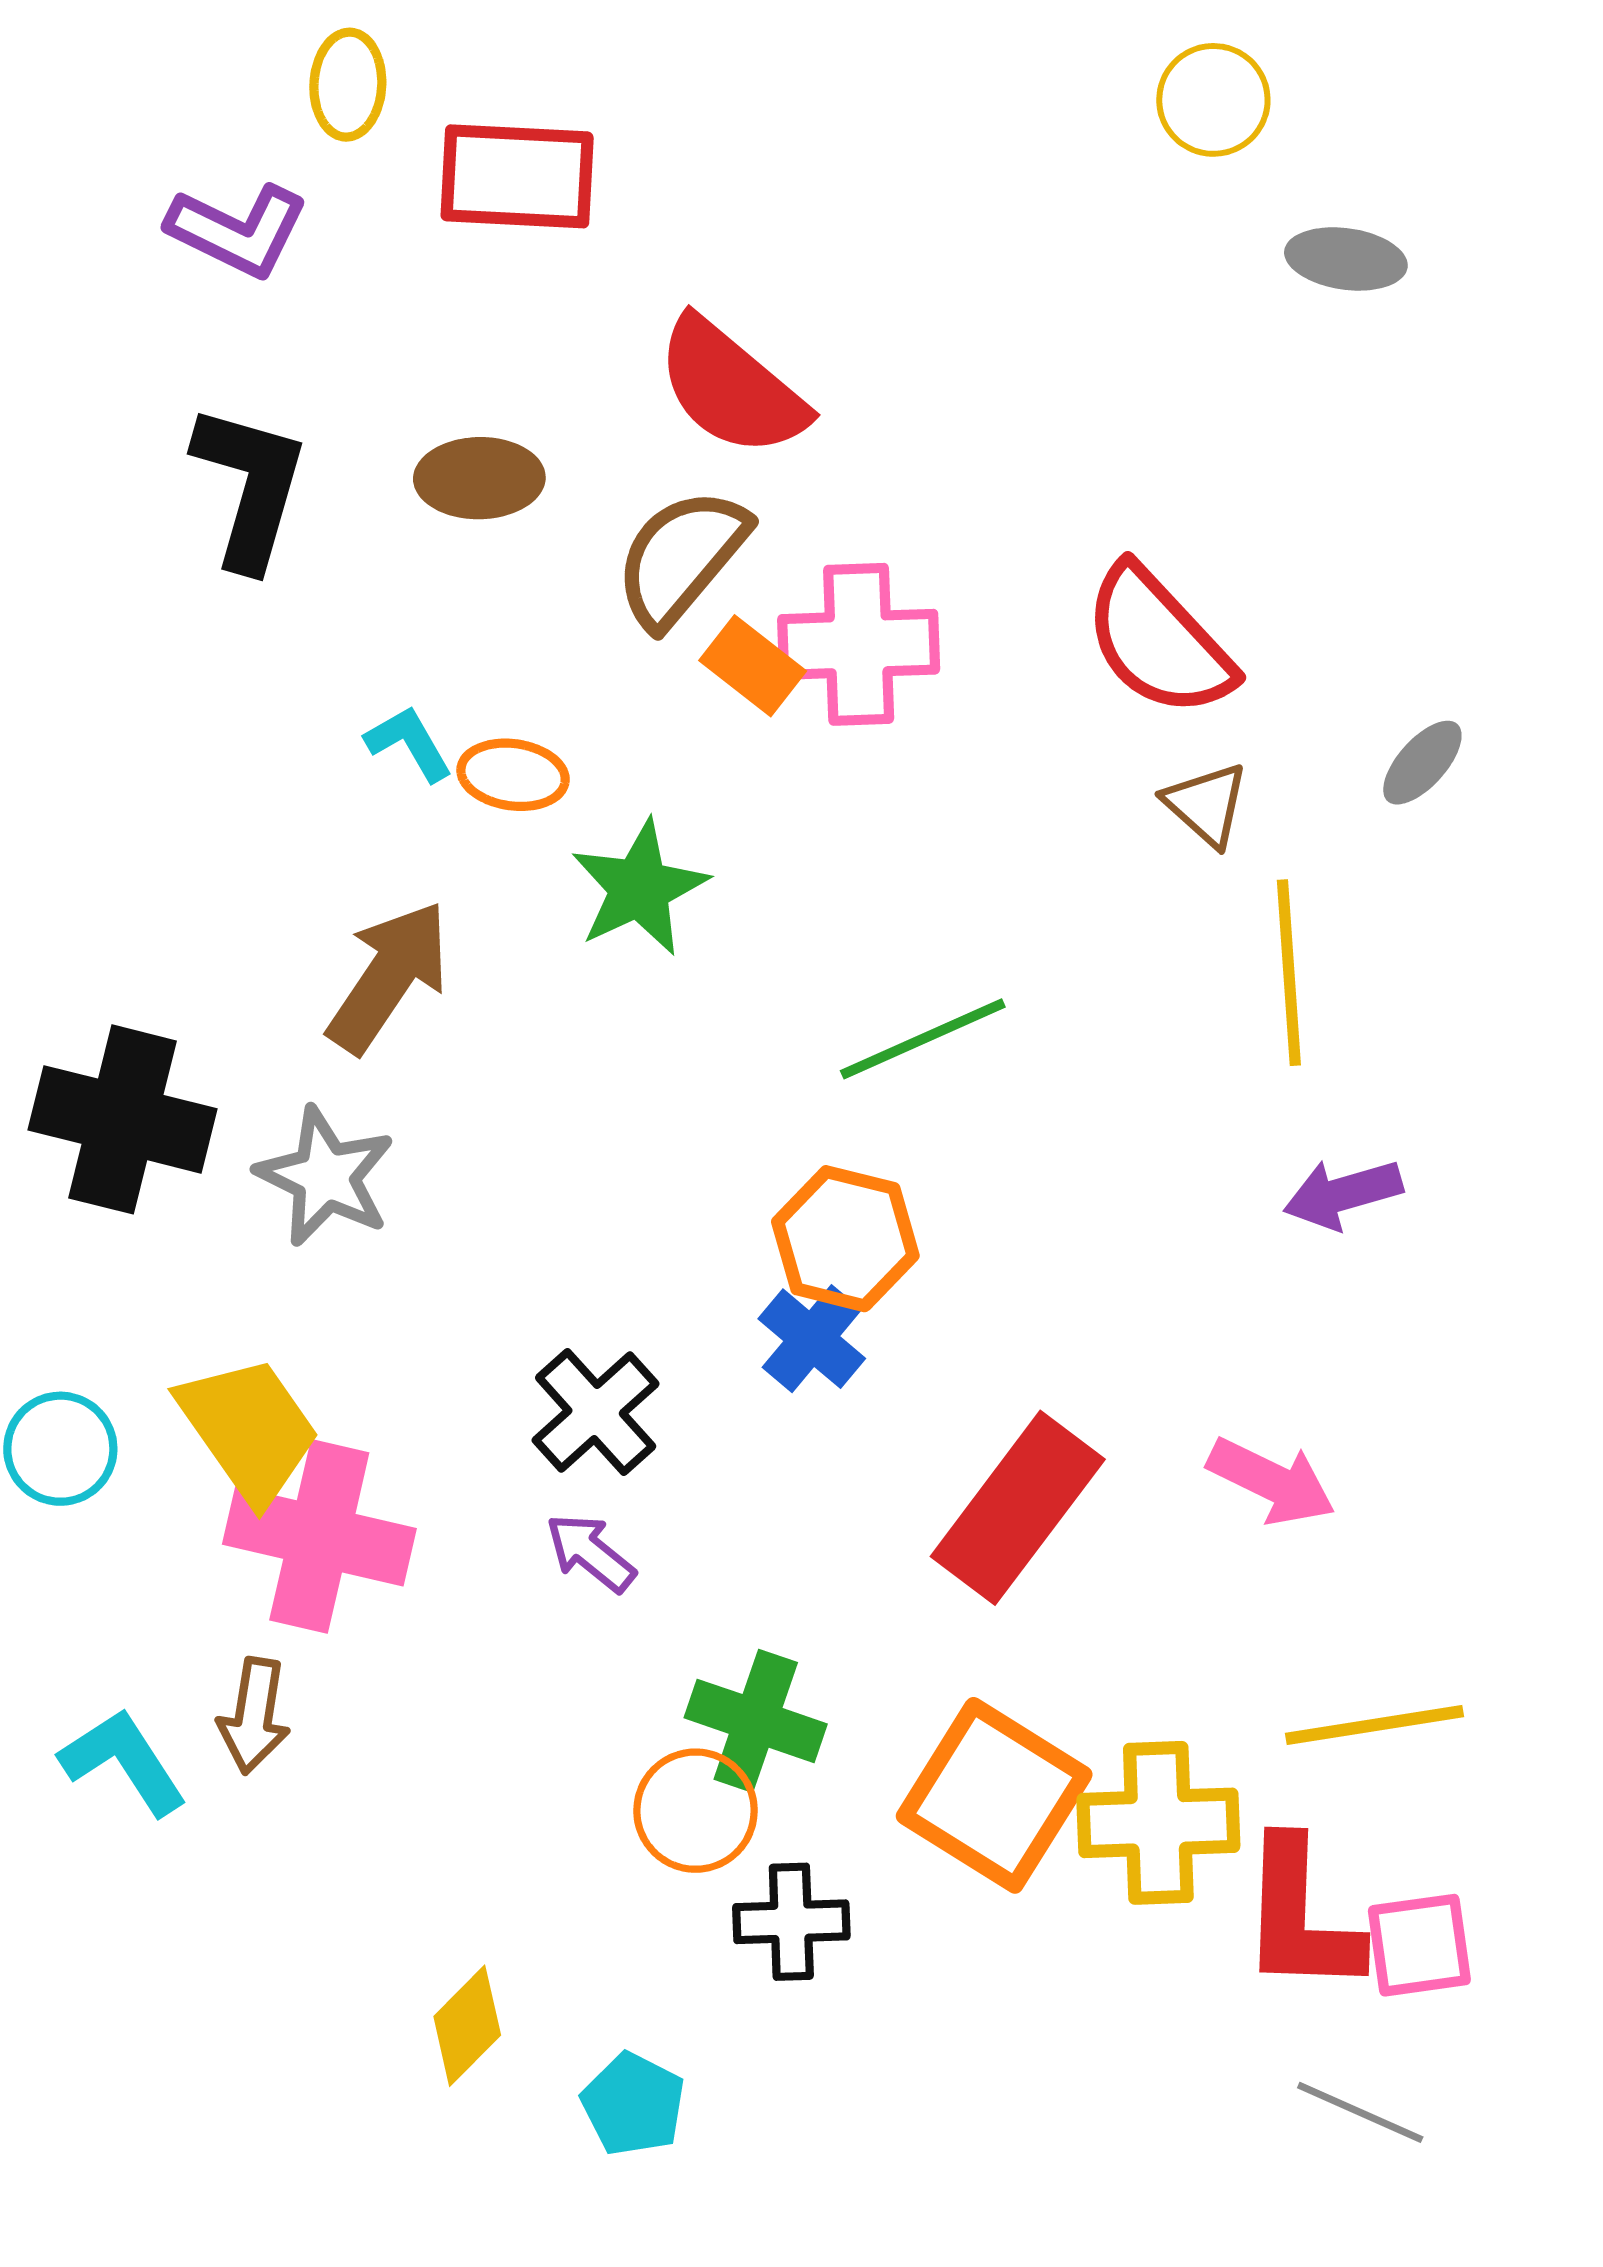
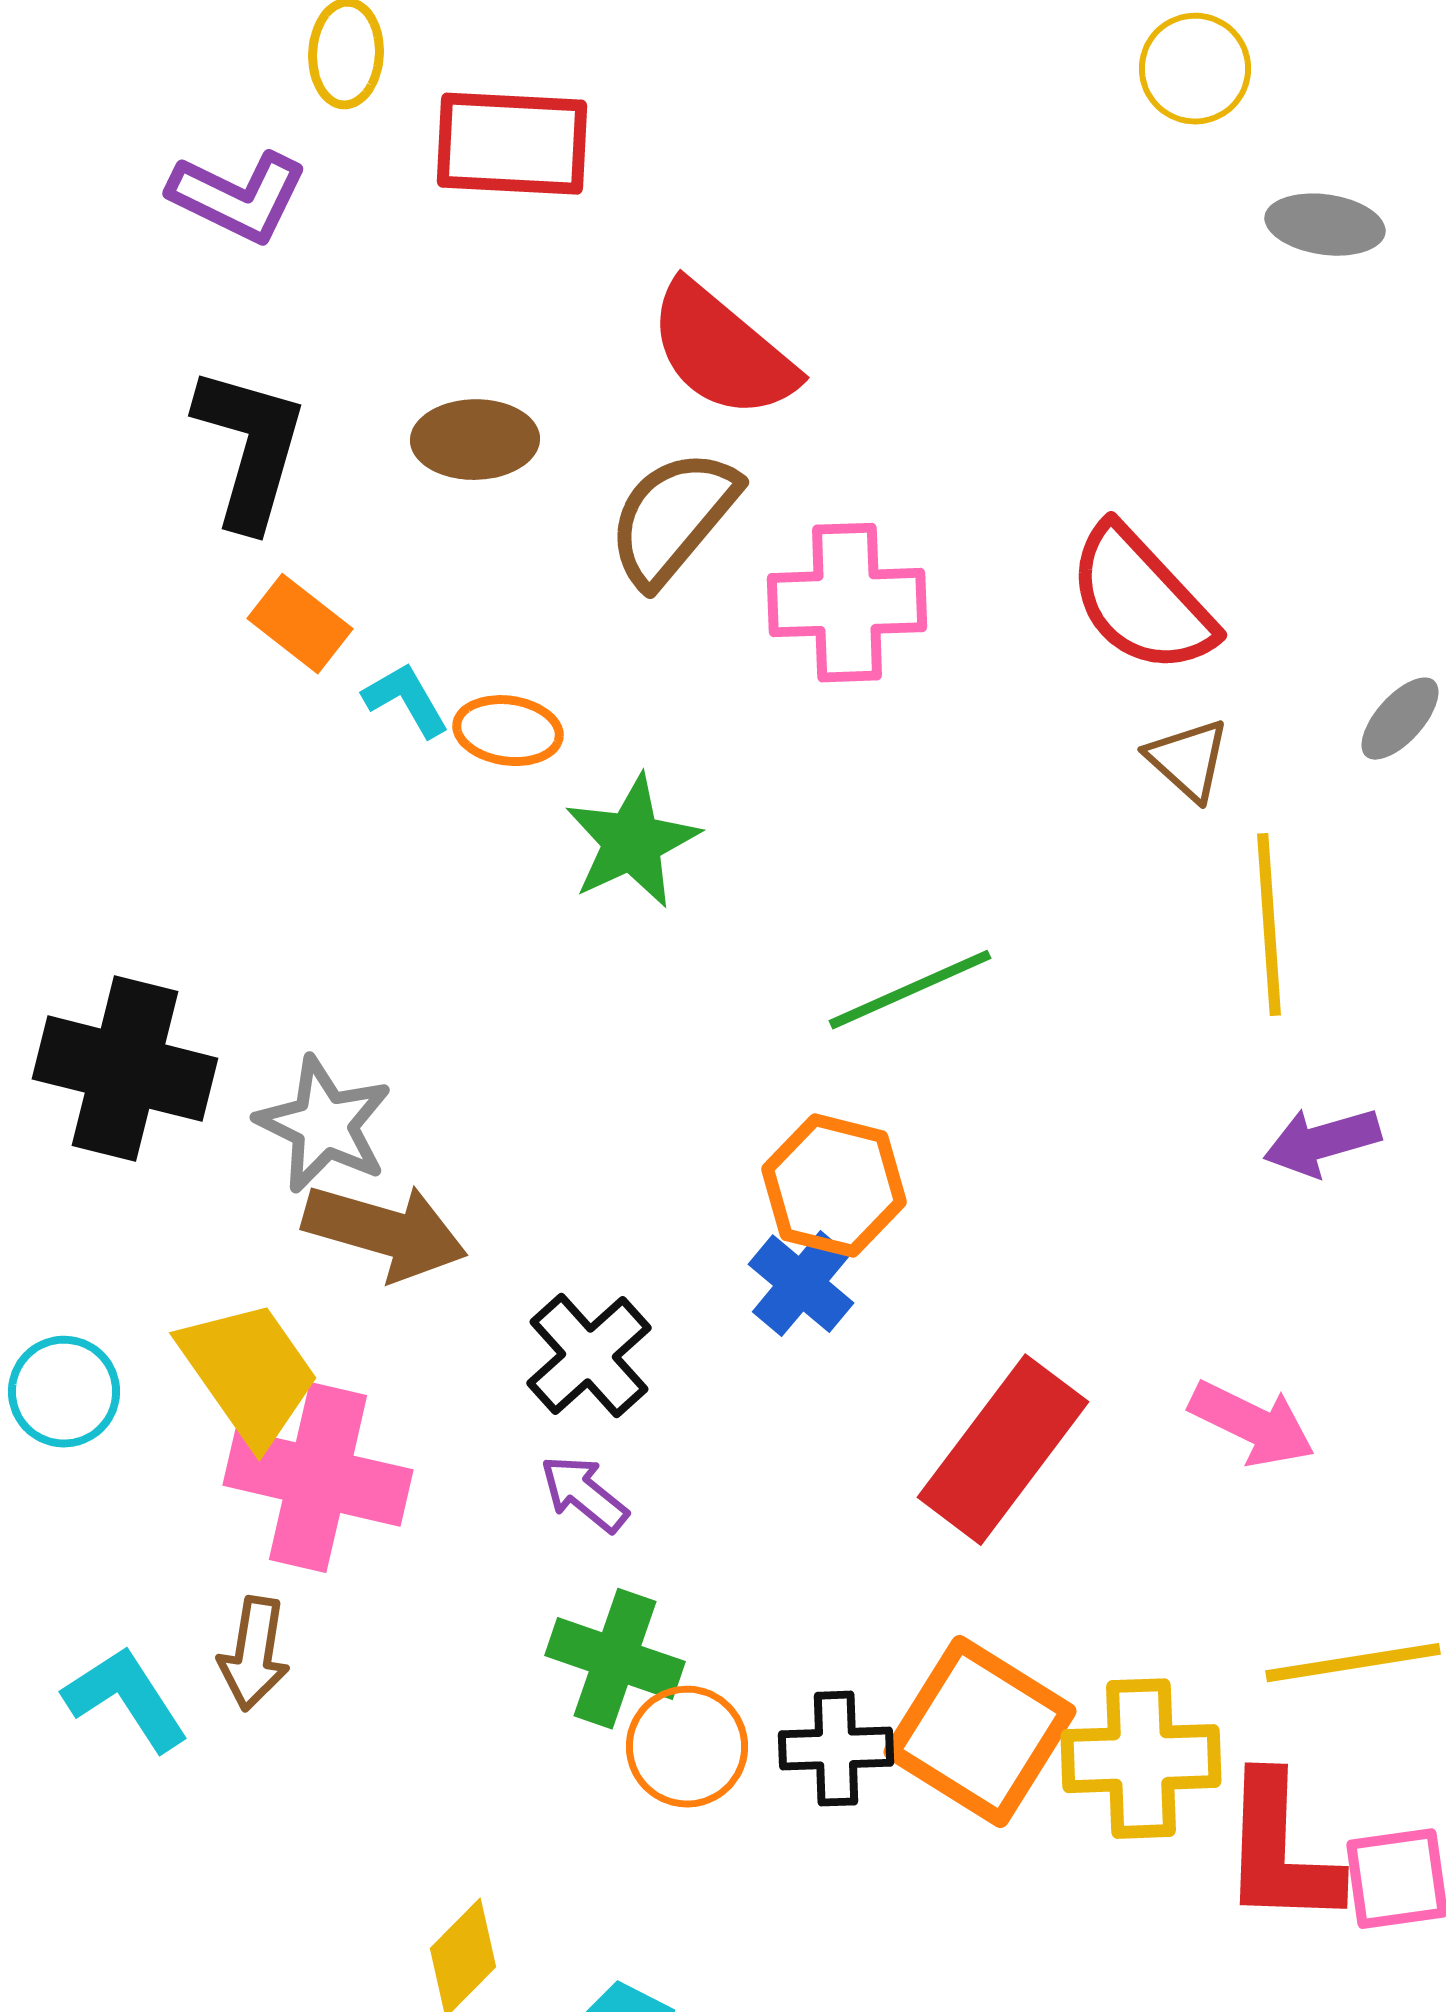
orange rectangle: (753, 666) -> (300, 624), moved
brown arrow: (389, 977) -> (385, 1232), moved, turned 72
green cross: (756, 1721) -> (615, 1659), moved
black cross: (791, 1922) -> (836, 1749), moved

